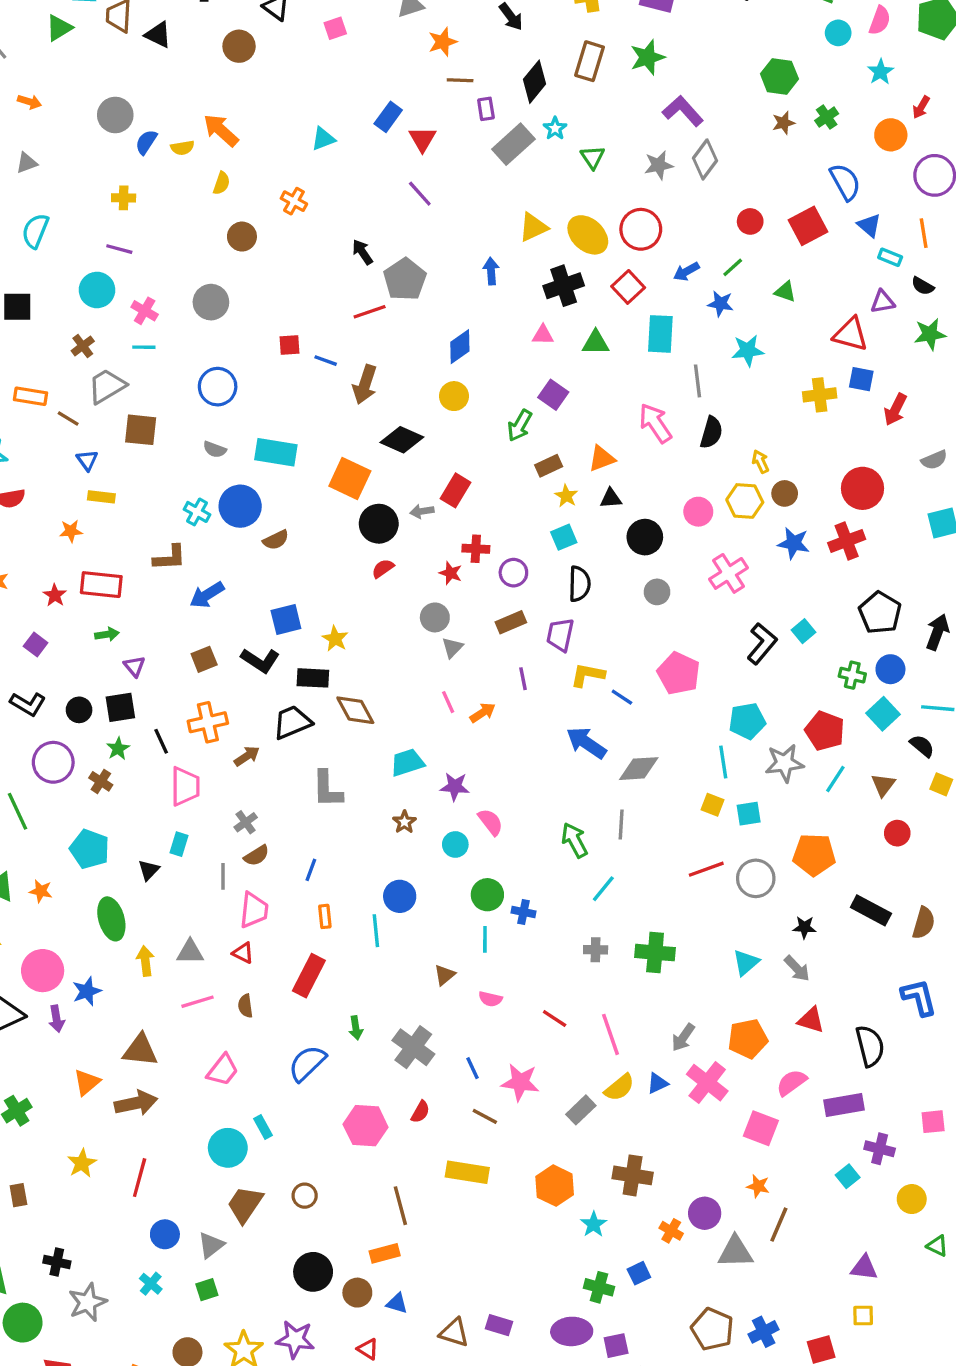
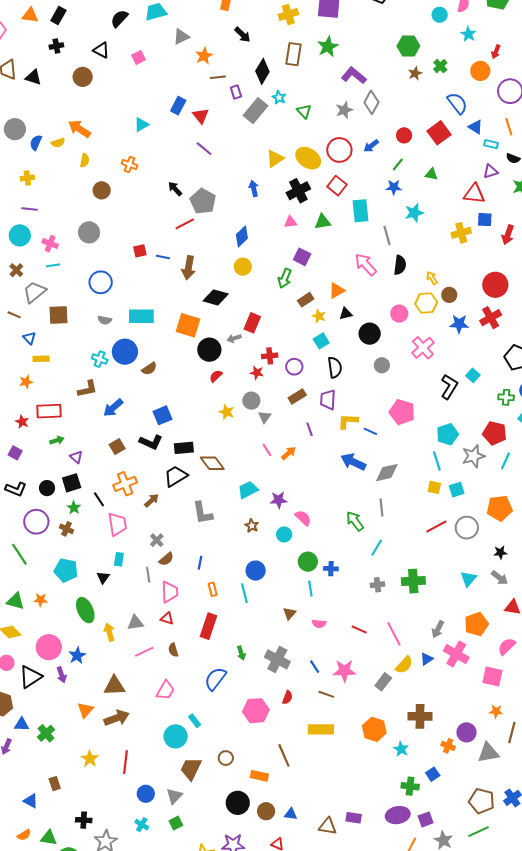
blue arrow: (686, 272) -> (371, 146), moved
yellow star: (335, 639) -> (227, 412), moved
orange rectangle: (385, 1253) -> (259, 776), moved, turned 36

